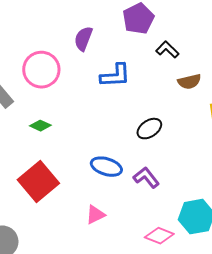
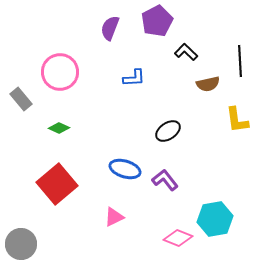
purple semicircle: (83, 39) -> (110, 28), moved
blue L-shape: (115, 76) -> (134, 78), size x0.7

